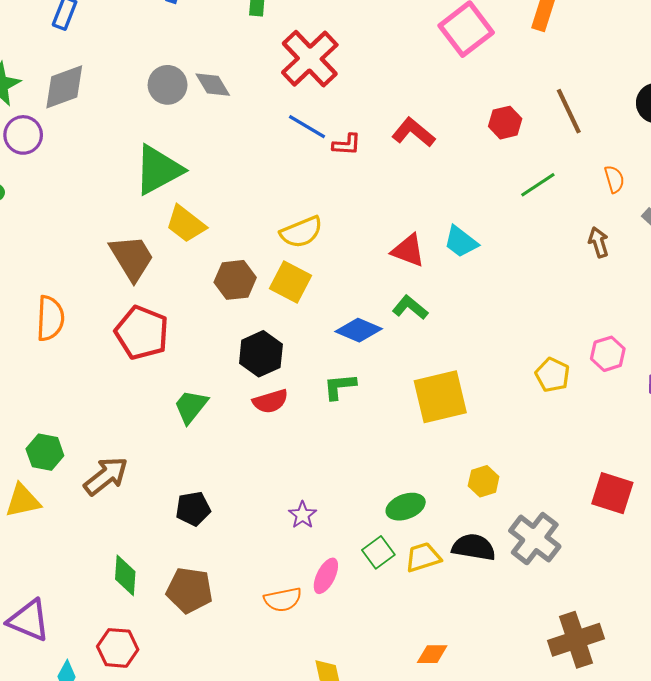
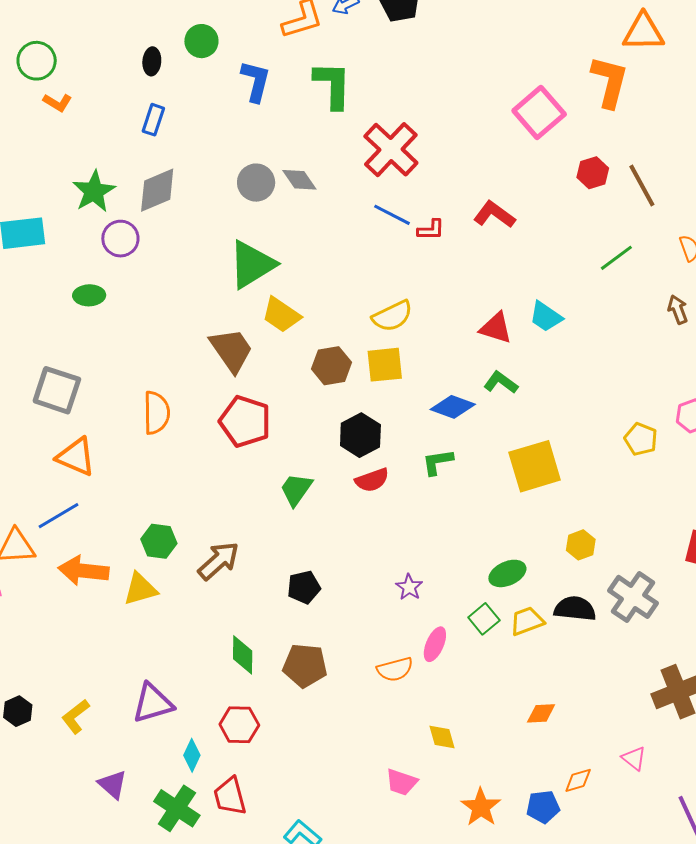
red hexagon: (505, 123) -> (593, 173), moved
yellow square: (290, 282) -> (385, 365), turned -30
purple triangle: (29, 620) -> (153, 703), turned -36

